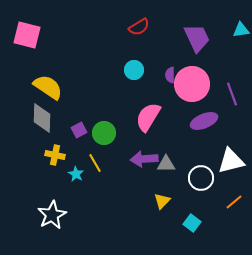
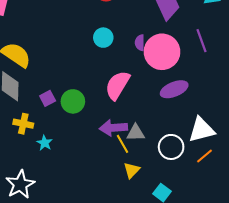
purple line: (232, 94) -> (201, 41), moved
yellow line: (95, 163) -> (122, 144), moved
orange line: (234, 202) -> (205, 156), moved

